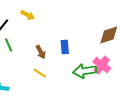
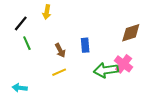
yellow arrow: (28, 15) -> (47, 12), turned 72
yellow line: (40, 73) -> (59, 72), turned -56

